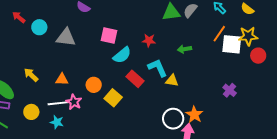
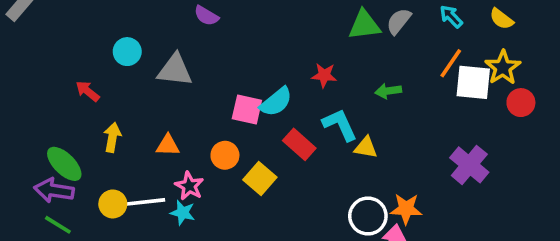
red arrow: (19, 17) -> (88, 91), moved
pink square: (109, 36) -> (247, 109), moved
yellow star: (248, 36) -> (503, 68), turned -30
yellow arrow: (31, 75) -> (112, 137), turned 56
purple cross: (230, 90) -> (469, 165), size x1.5
white line: (59, 103) -> (145, 202), moved
orange star: (194, 115) -> (406, 209), turned -30
cyan star: (57, 122) -> (183, 213), moved

